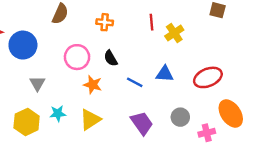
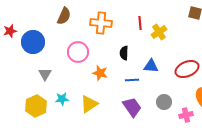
orange cross: (105, 22) -> (101, 23), size x1.5
black semicircle: (111, 58) -> (124, 53), moved, turned 32
blue line: (135, 82) -> (132, 80), moved, turned -32
orange star: (93, 85) -> (100, 73), moved

